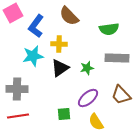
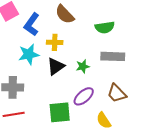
green square: (64, 114) -> (60, 112), size x1.6
yellow semicircle: (96, 122) -> (104, 120), moved

